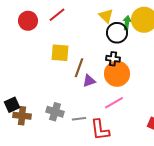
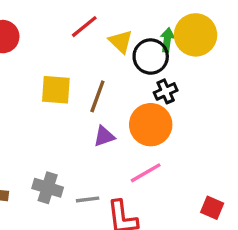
red line: (57, 15) -> (84, 27), moved
yellow triangle: (106, 16) -> (121, 42), moved
black cross: (113, 59) -> (166, 91), moved, turned -32
brown line: (79, 68) -> (97, 96), moved

